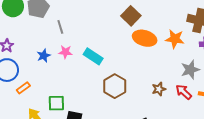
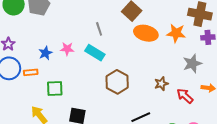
gray line: (60, 27) -> (99, 29), moved
orange rectangle: (23, 88) -> (31, 72), moved, turned 32
red arrow: (184, 92) -> (185, 96), moved
green square: (56, 103) -> (55, 89), moved

